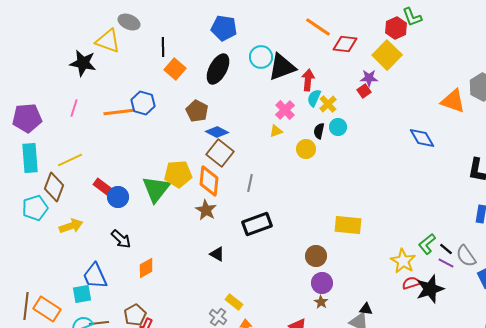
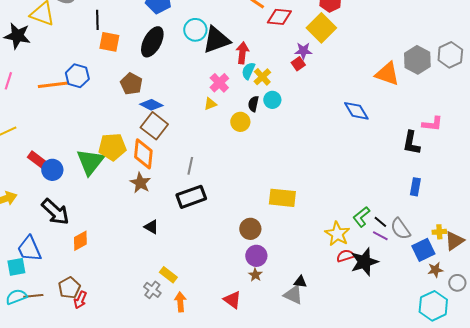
orange square: (175, 69) -> (109, 42), turned -30
gray line: (250, 183) -> (190, 166), moved
black arrow: (121, 239) -> (55, 212), size x1.4

